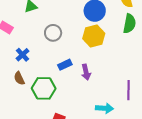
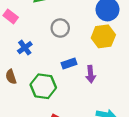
brown semicircle: (19, 78) -> (11, 77), moved

